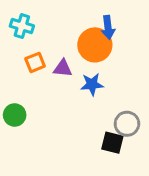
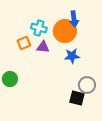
cyan cross: (22, 26) -> (39, 28), moved
blue star: (92, 84) -> (72, 56), moved

